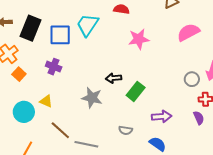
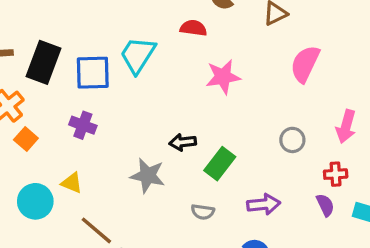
pink semicircle: (188, 32) -> (305, 64), turned -35
gray circle: (192, 79) -> (292, 140), moved
gray semicircle: (126, 130) -> (203, 212), moved

